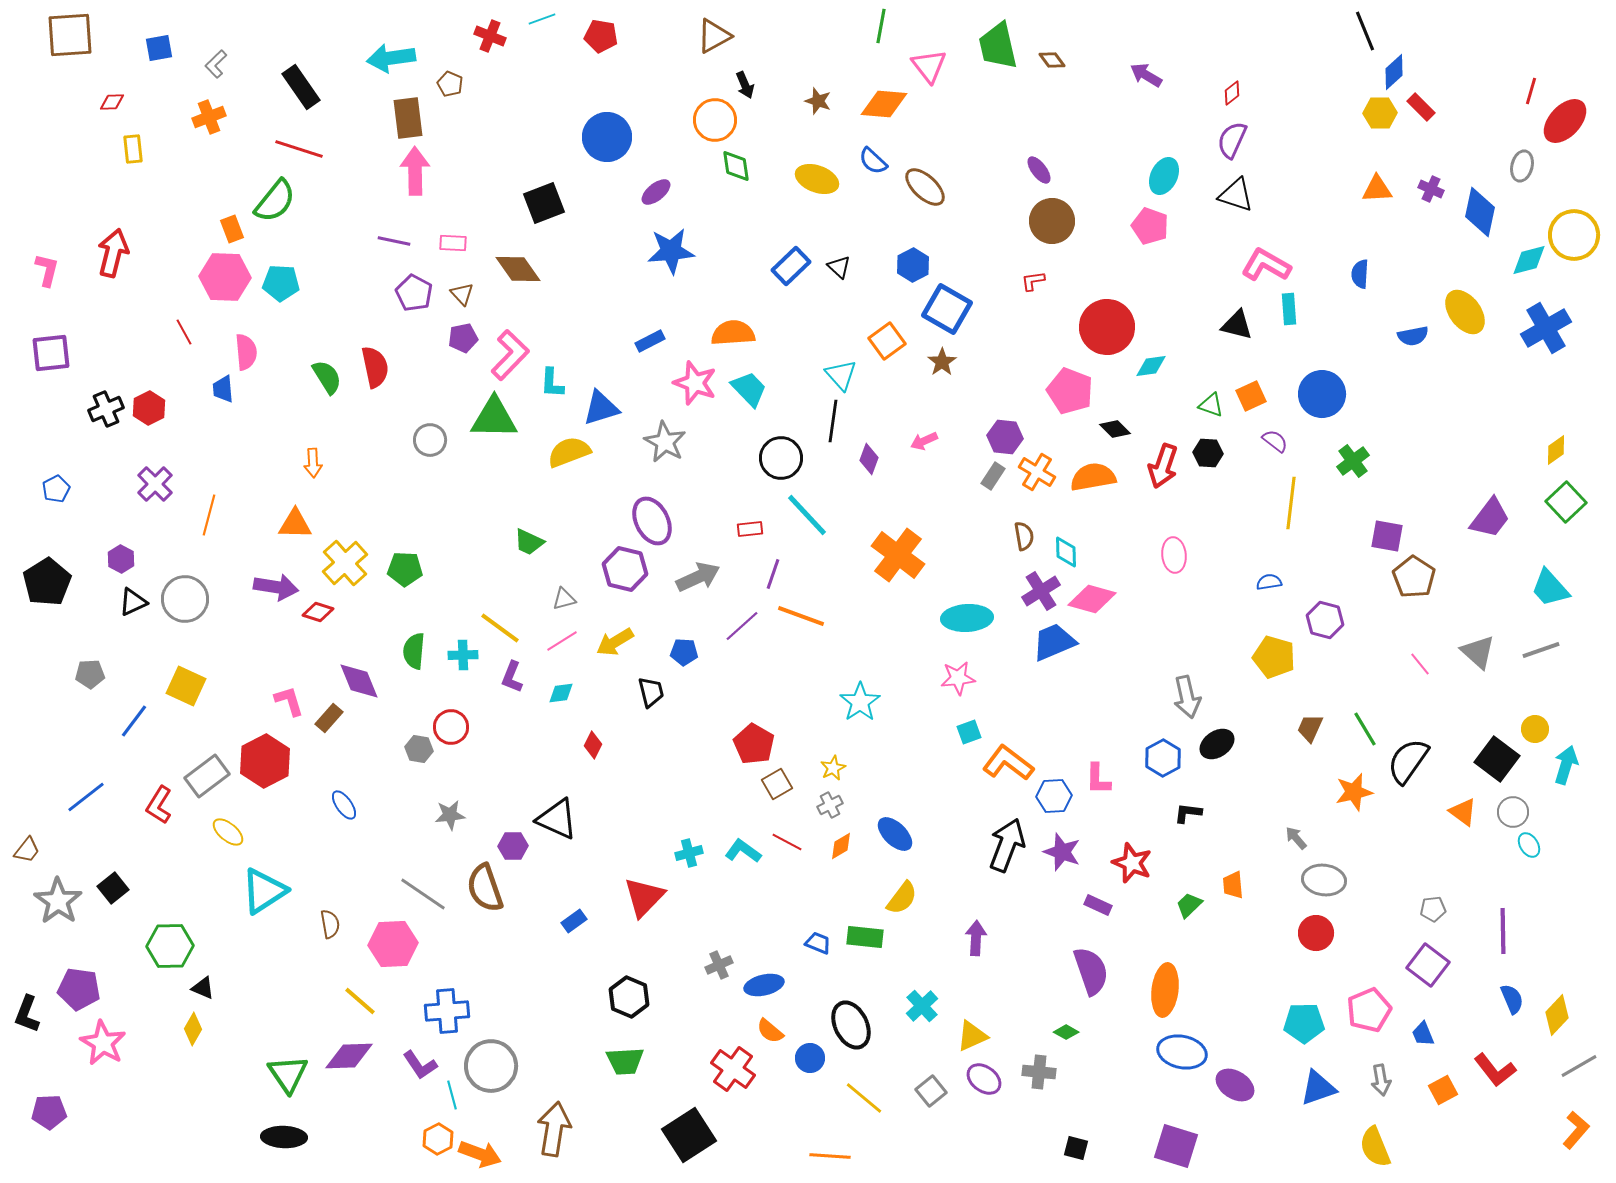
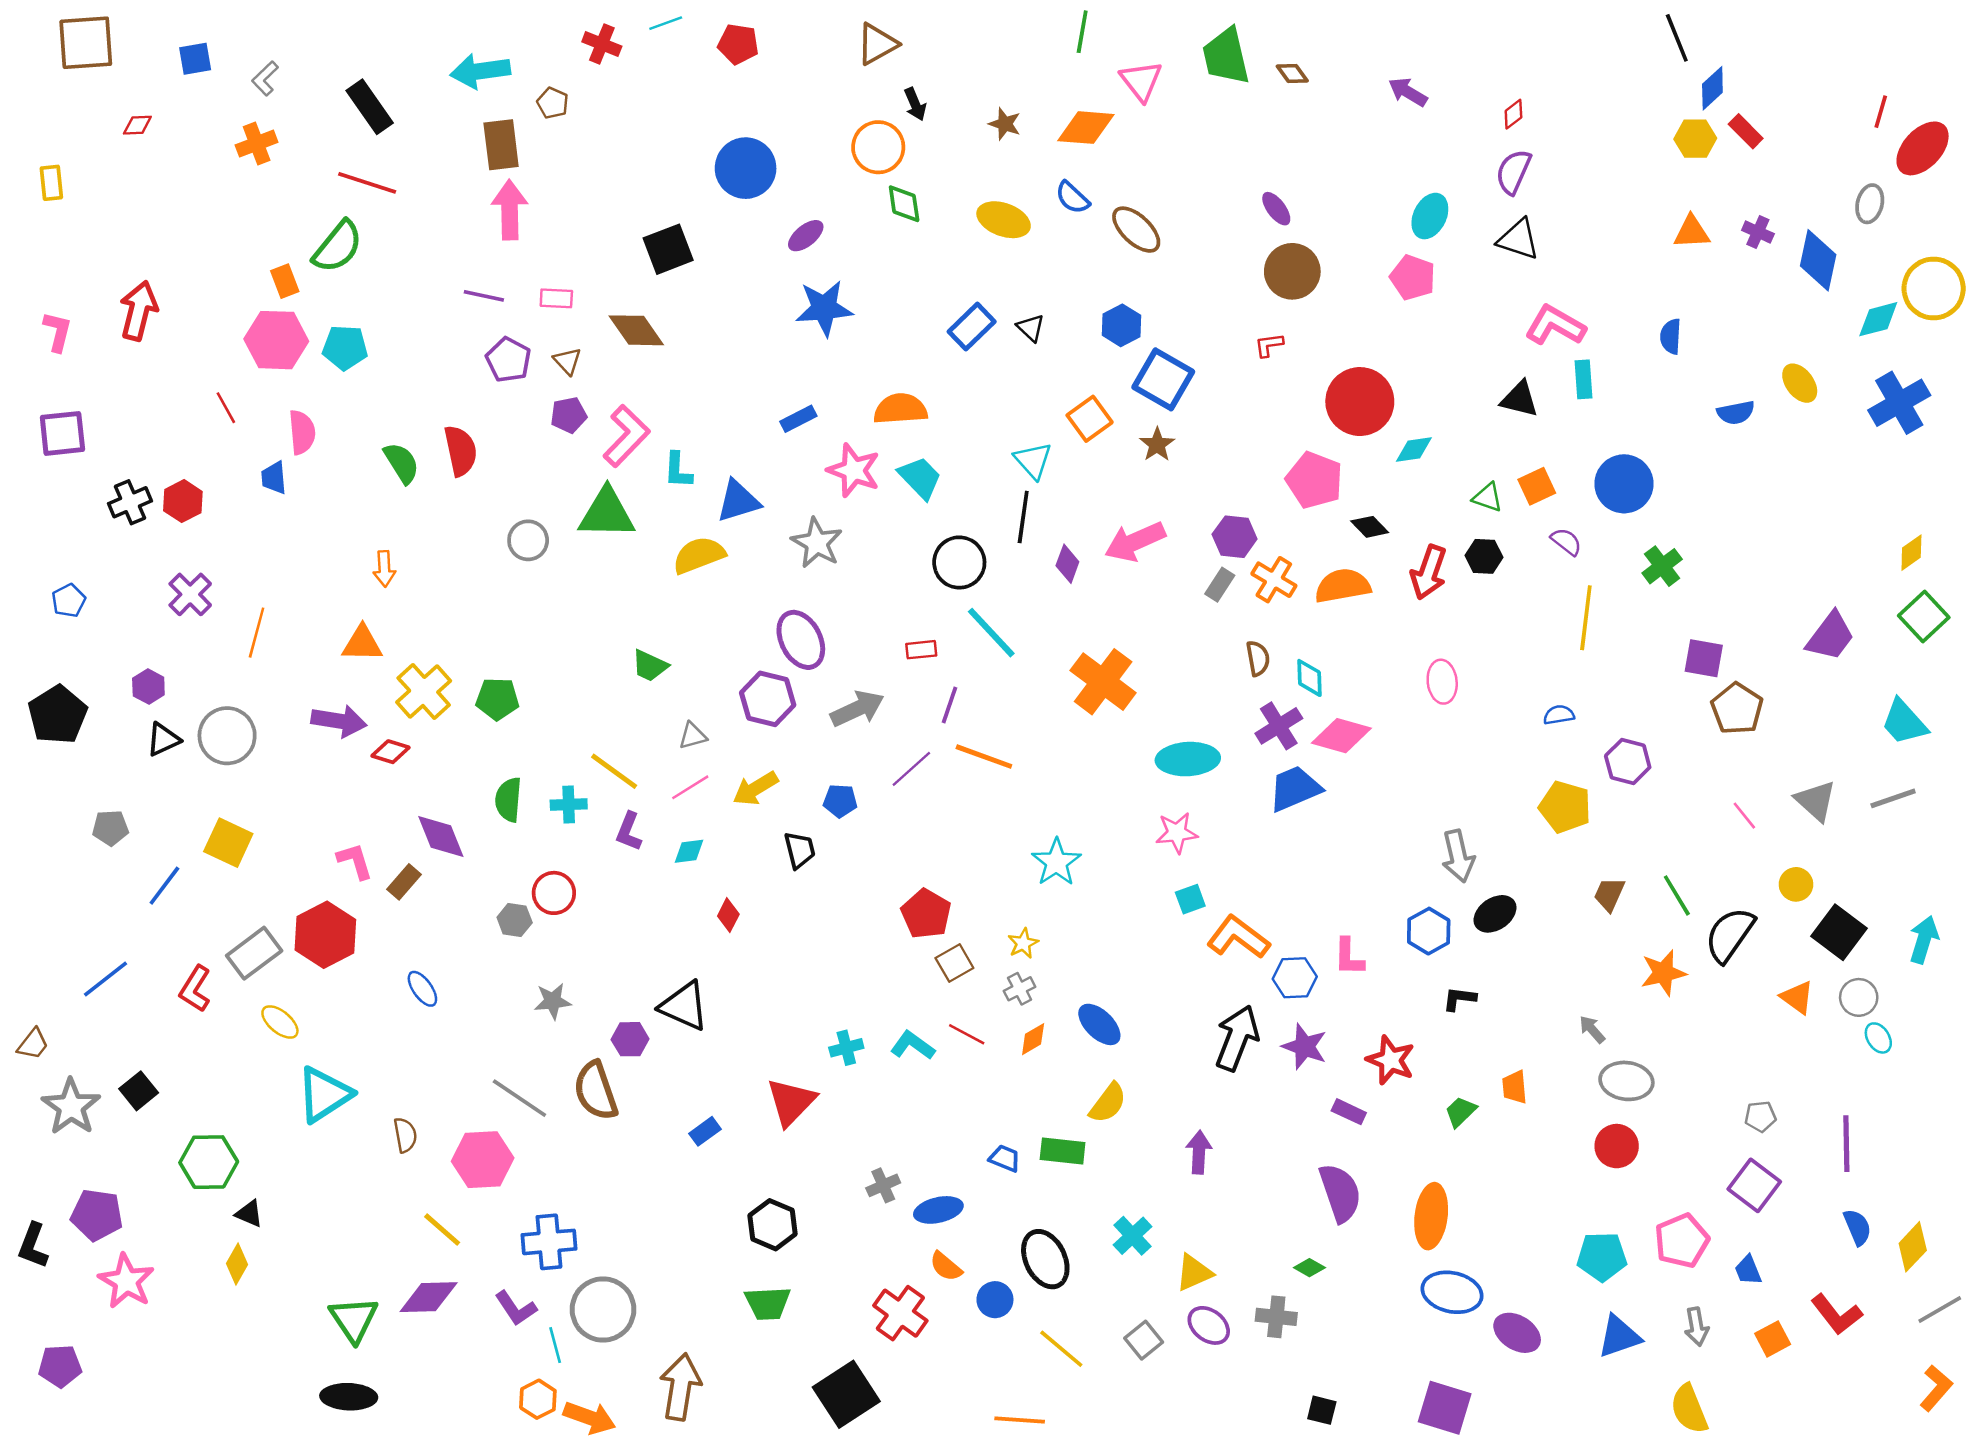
yellow rectangle: (133, 149) -> (51, 183), moved
yellow ellipse: (1465, 312) -> (1800, 383), size x0.7
pink arrow: (924, 441) -> (1135, 542), size x1.8
yellow circle: (1535, 729) -> (1796, 884), moved

